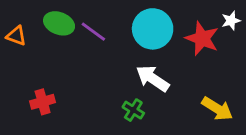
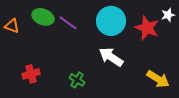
green cross: (133, 110) -> (77, 80), moved

